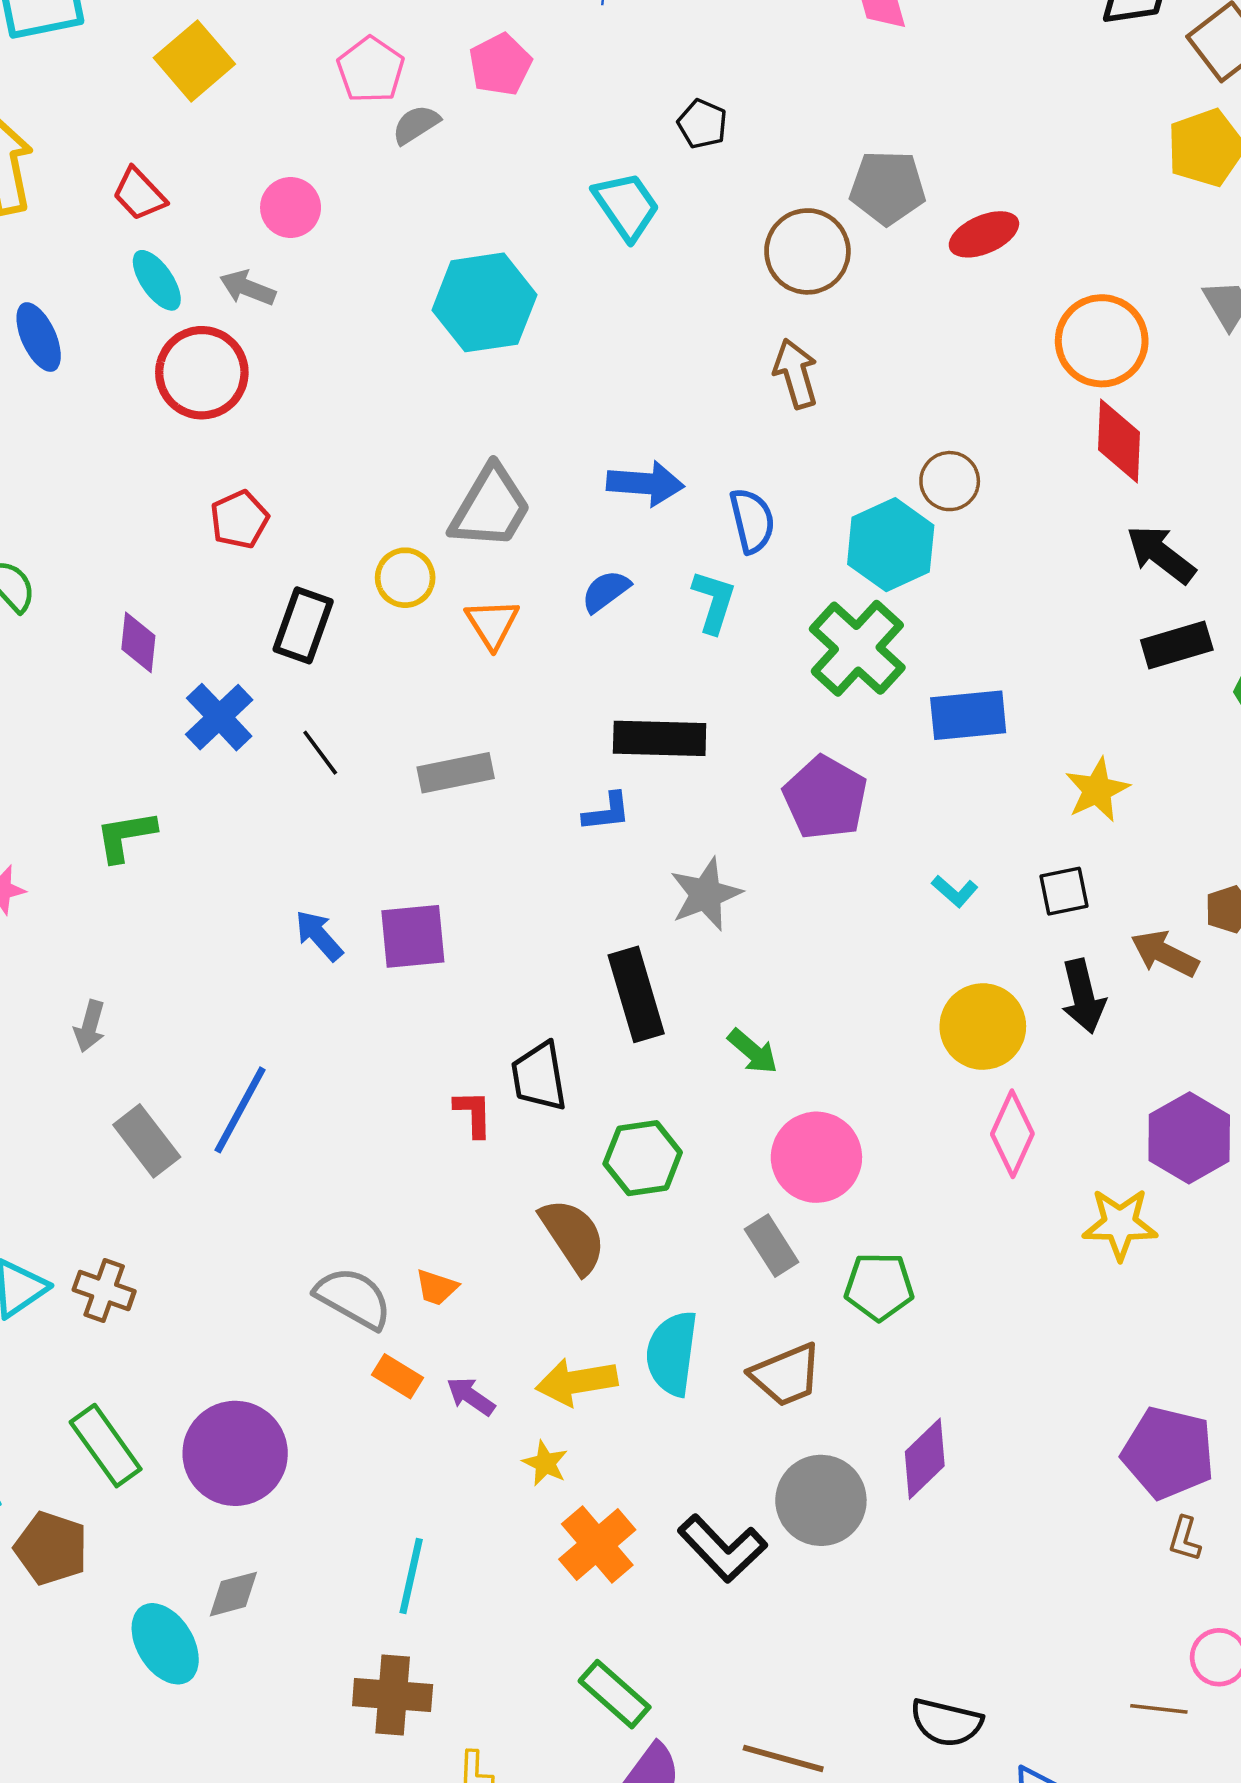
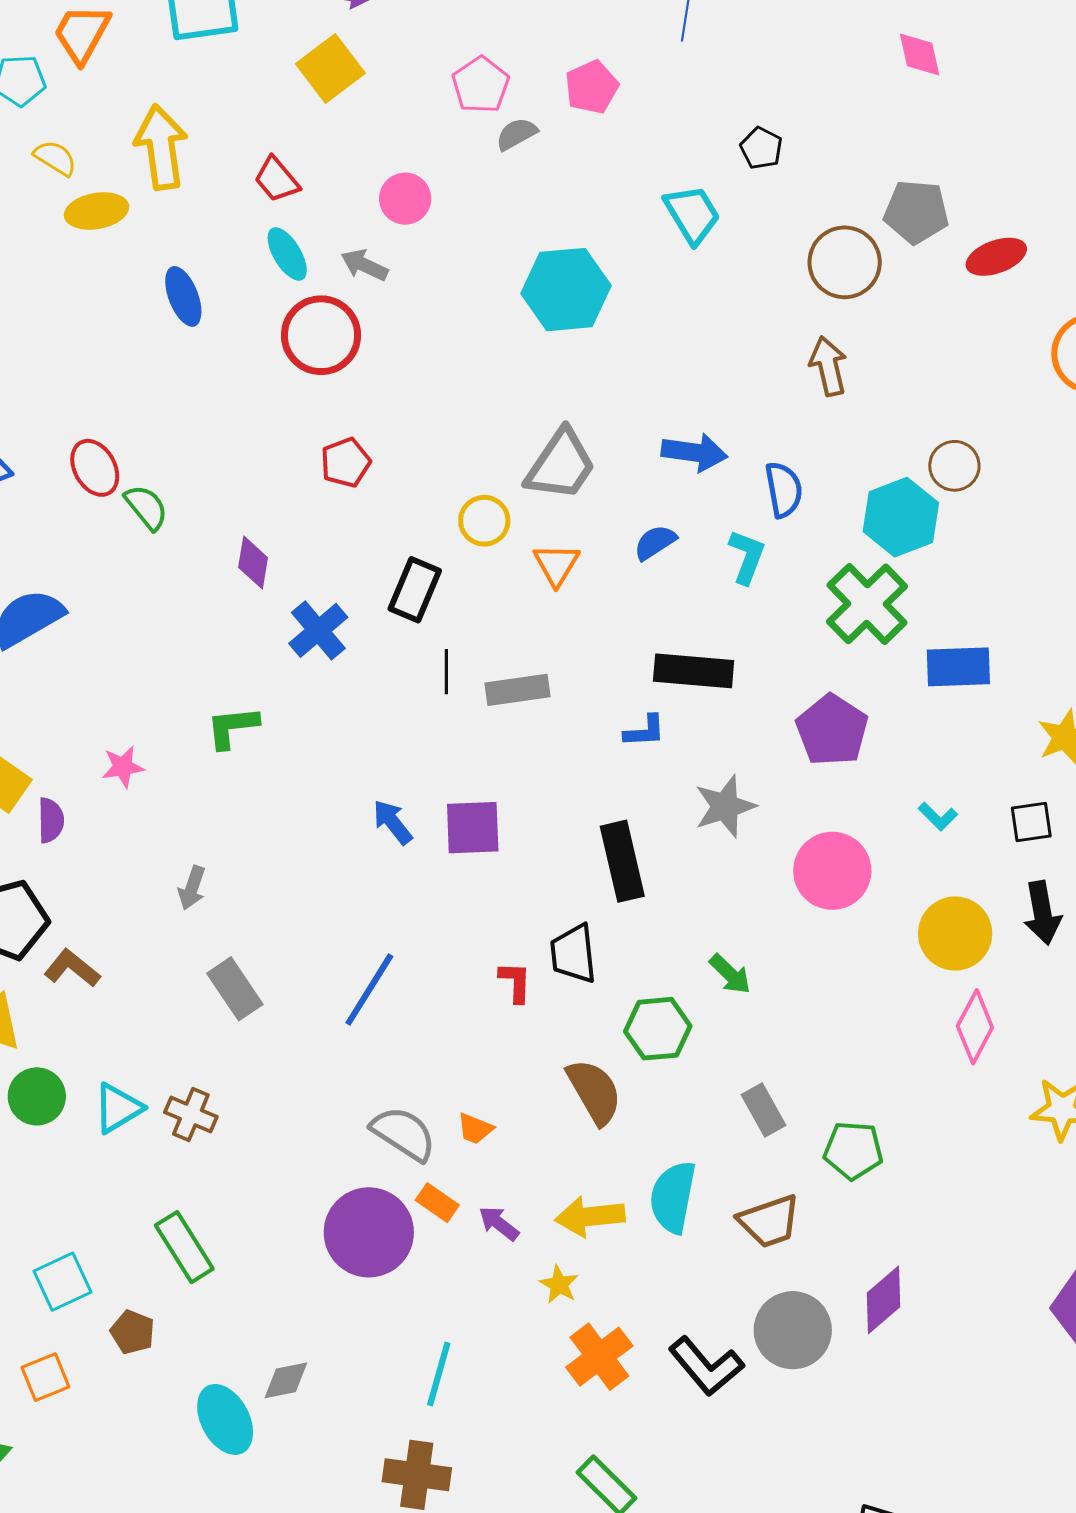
black rectangle: (303, 625) -> (415, 590), moved
black line: (320, 753) -> (446, 672), moved, turned 33
black rectangle: (636, 994) -> (622, 861), moved
green arrow: (753, 1051) -> (730, 974), moved
blue line: (240, 1110) -> (369, 990), moved
pink circle: (816, 1157) -> (832, 871), moved
purple circle: (235, 1453) -> (369, 1232), moved
brown pentagon: (51, 1548) -> (133, 1332), size x0.7

